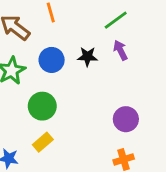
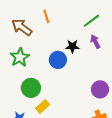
blue circle: (52, 60) -> (58, 60), moved
green circle: (42, 106) -> (31, 88), moved

